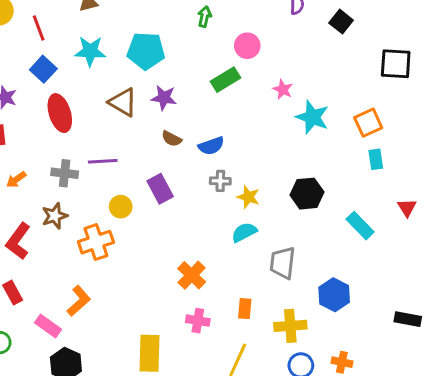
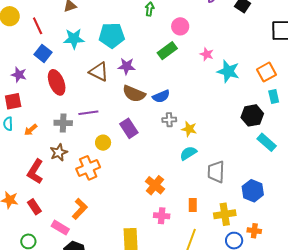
brown semicircle: (172, 139) -> (134, 94), size x1.6
black hexagon: (307, 194) -> (252, 115), moved
orange cross: (342, 362) -> (254, 231), moved

